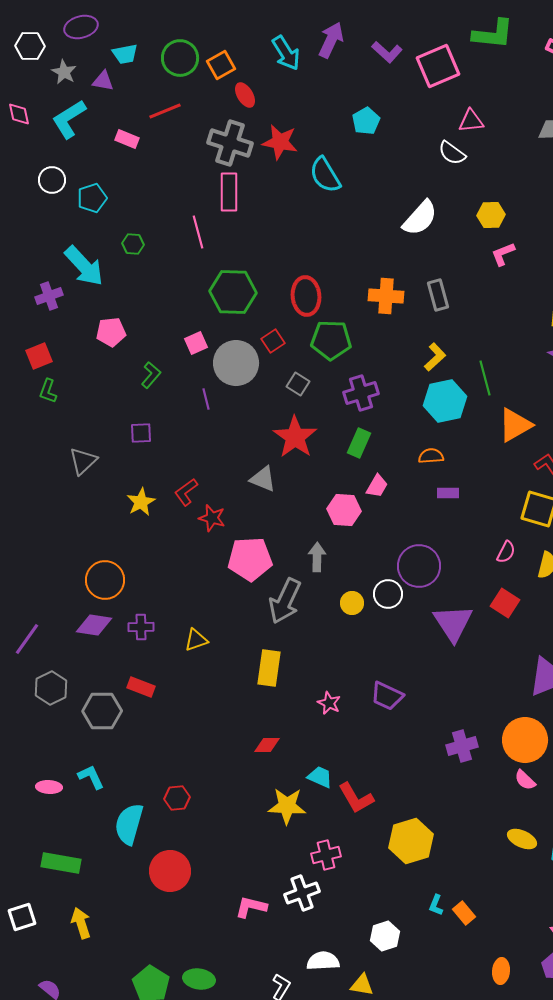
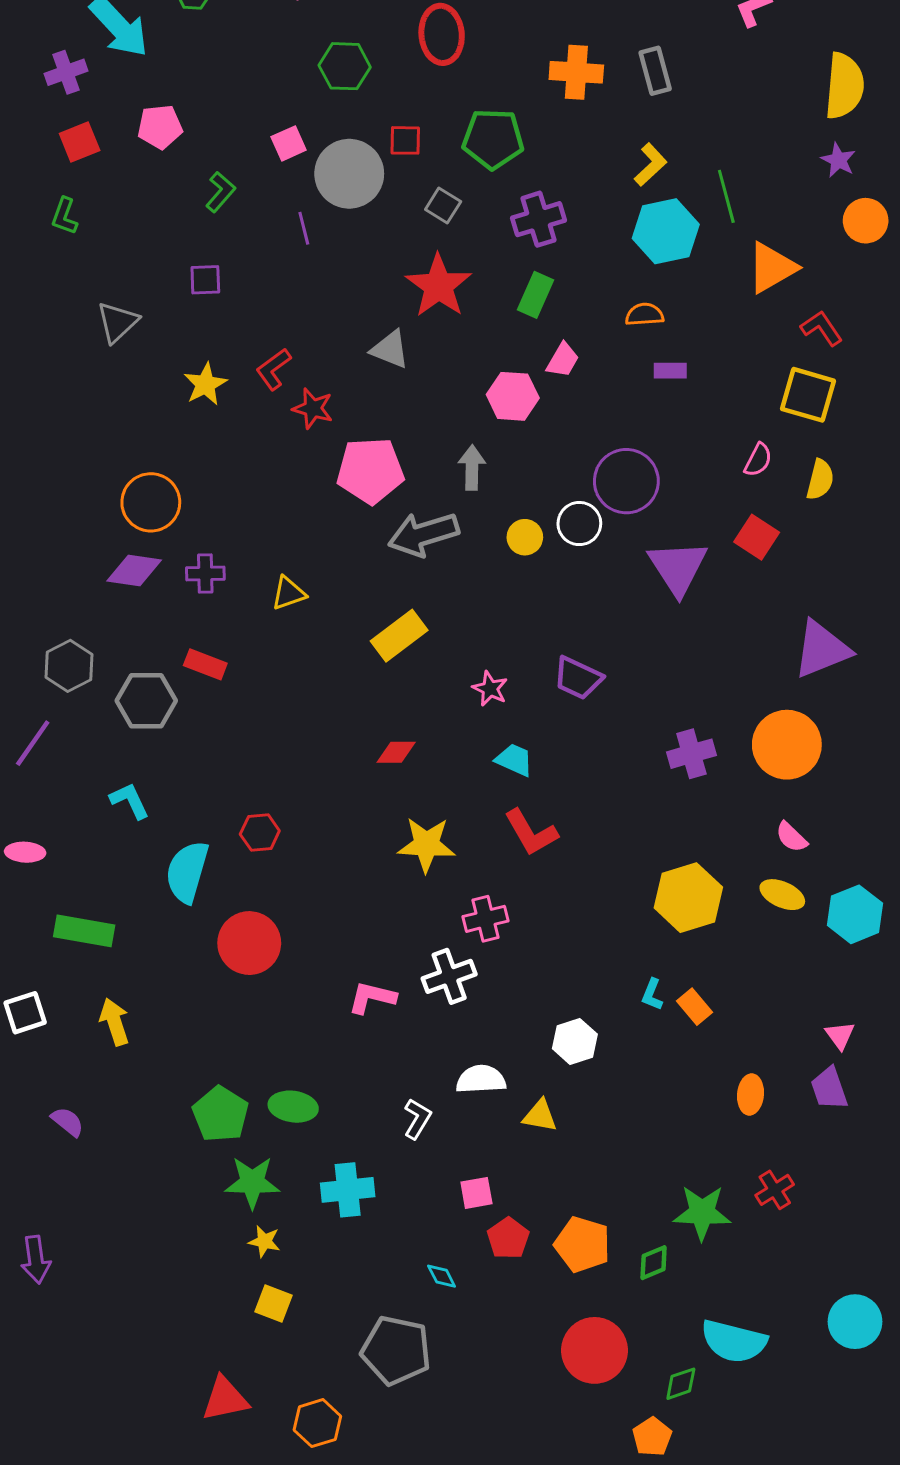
green hexagon: (233, 292) -> (345, 66), size x0.7
red ellipse: (306, 296) -> (442, 34), moved
red square: (273, 341) -> (405, 140), turned 35
red square: (39, 356) -> (80, 142), moved
gray arrow: (285, 601) -> (423, 534), turned 48
purple line: (27, 639) -> (33, 743), moved
yellow rectangle: (269, 668) -> (399, 636), turned 45
cyan trapezoid: (320, 777) -> (514, 760), moved
pink semicircle: (525, 780) -> (791, 837), moved
pink ellipse: (49, 787) -> (25, 852), moved
yellow hexagon: (411, 841) -> (688, 898), moved

